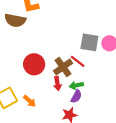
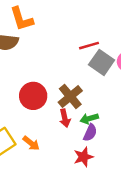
gray square: (89, 42) -> (102, 62), turned 30
red line: (78, 61) -> (89, 46), moved, turned -49

